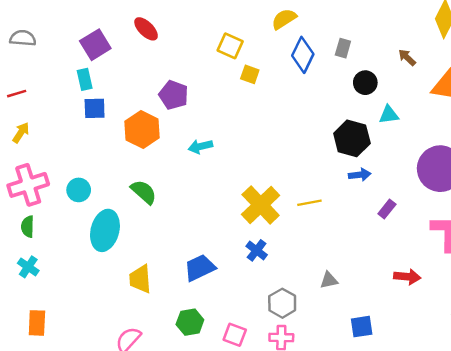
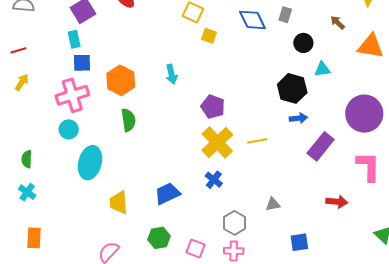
blue diamond: (303, 55) -> (252, 20), turned -52
purple pentagon: (174, 95) -> (213, 107), moved
cyan arrow: (200, 146) -> (172, 74), moved, turned -90
pink cross: (28, 185) -> (72, 95), moved
green semicircle: (144, 192) -> (128, 120), moved, turned 40
purple rectangle: (387, 209) -> (321, 146), size x1.8

